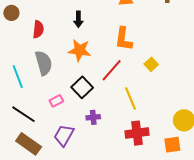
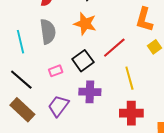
orange L-shape: (124, 39) -> (144, 20), moved
purple cross: (93, 117) -> (90, 92), size x1.5

